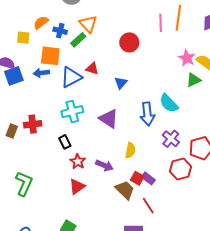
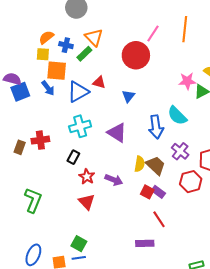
pink line: (161, 23) -> (153, 33), moved, turned 36
yellow square: (23, 38) -> (43, 54), moved
red circle: (129, 42) -> (136, 55), size x1.4
pink star: (187, 58) -> (187, 81), moved, turned -30
blue arrow: (41, 73) -> (48, 88), turned -119
black rectangle: (65, 142) -> (73, 157), turned 56
red triangle: (77, 187) -> (87, 202), turned -36
brown trapezoid: (125, 190) -> (156, 165), moved

